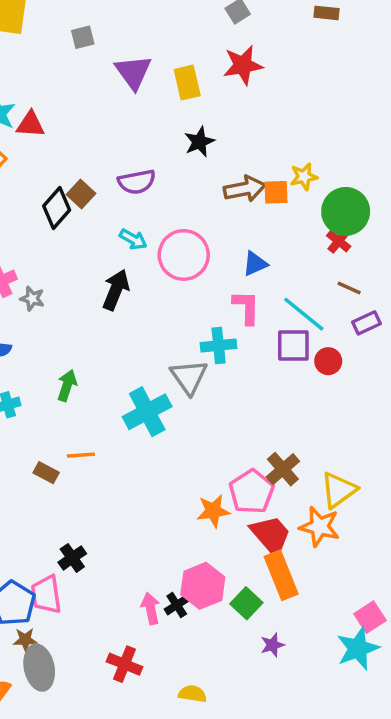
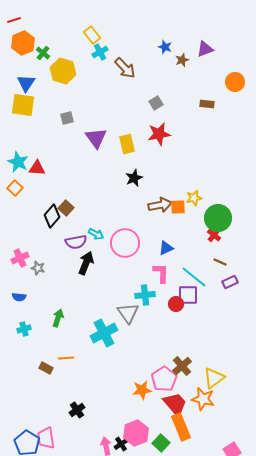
purple semicircle: (137, 182) -> (76, 242), moved
red circle: (328, 361) -> (176, 304), moved
black cross: (72, 558) -> (77, 410), moved

